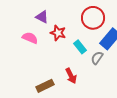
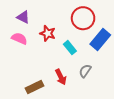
purple triangle: (42, 17) -> (23, 17), moved
gray semicircle: (97, 58) -> (85, 71), moved

